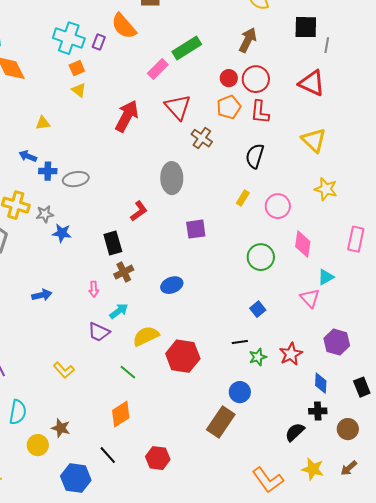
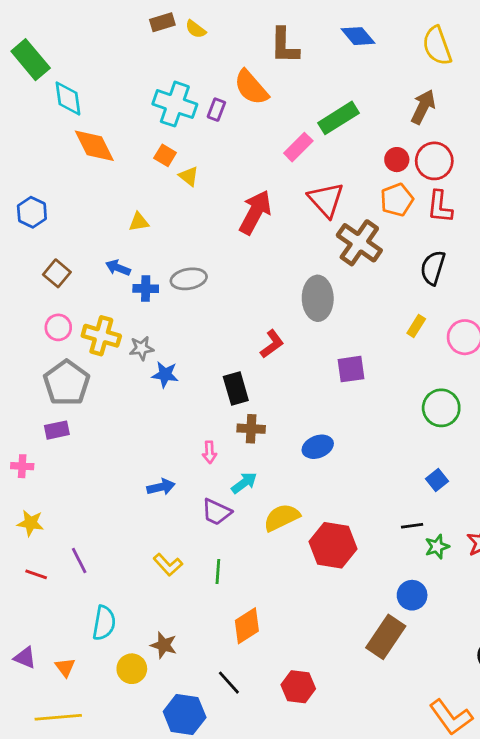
orange square: (77, 68) -> (165, 155), moved, turned -35
brown cross: (202, 138) -> (359, 243), size x1.5
gray ellipse: (76, 179) -> (189, 279), moved
brown cross: (124, 272) -> (251, 429), turned 30
blue arrow: (42, 295) -> (161, 487), moved
green line: (128, 372) -> (218, 572), moved, turned 54

